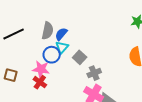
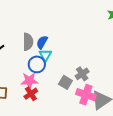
gray square: (80, 57) -> (65, 82), moved
red cross: (40, 82) -> (31, 94), turned 32

